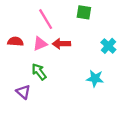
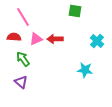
pink line: (46, 19) -> (23, 17), moved
green arrow: (39, 72) -> (23, 59), moved

